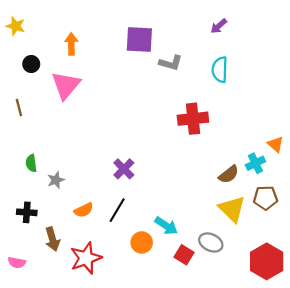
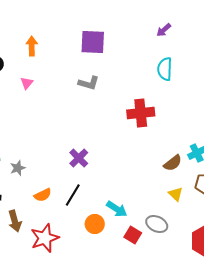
gray L-shape: (171, 63) -> (89, 83), moved
pink triangle: (66, 85) -> (27, 83), size x0.5
yellow triangle: (232, 209) -> (176, 194), size x0.6

